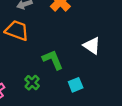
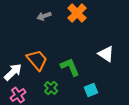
orange trapezoid: (17, 30) -> (37, 60), moved, turned 30

